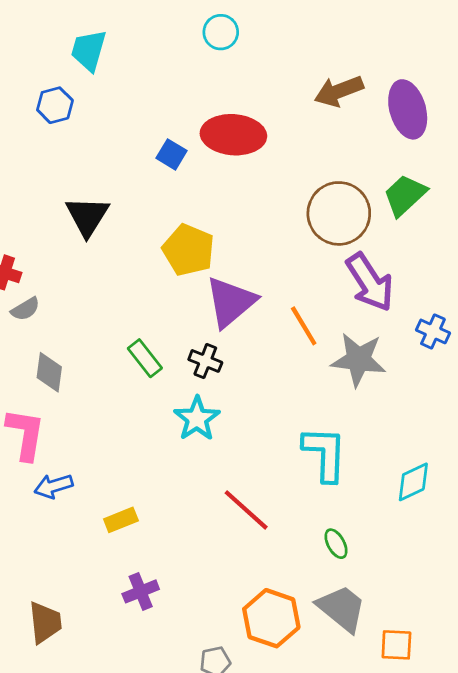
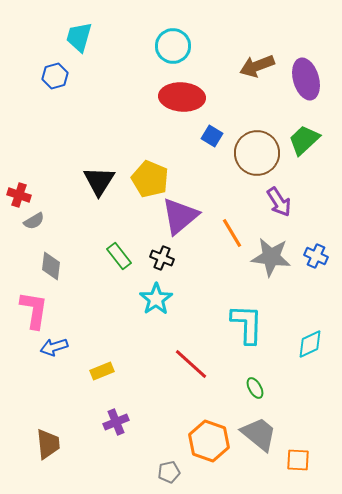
cyan circle: (221, 32) -> (173, 46), moved, size x1.4
blue square: (172, 154) -> (212, 136), moved
black triangle: (87, 216) -> (99, 181), moved
purple arrow: (370, 282) -> (279, 202), size x0.7
blue cross: (433, 331) -> (316, 256), moved

